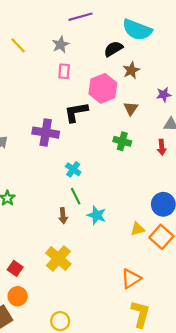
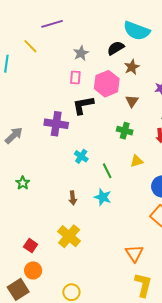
purple line: (81, 17) -> (52, 24), moved
gray star: (61, 45) -> (81, 53), moved
pink rectangle: (64, 71) -> (75, 78), moved
green line: (76, 196) -> (107, 171), moved
yellow triangle: (138, 229) -> (137, 161), moved
orange triangle: (131, 279) -> (134, 253), turned -30

